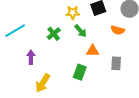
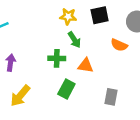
green cross: (54, 34) -> (57, 58), moved, turned 32
gray rectangle: (116, 63) -> (111, 97), moved

